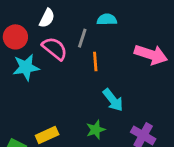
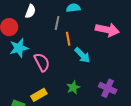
pink semicircle: (55, 49) -> (42, 62), moved, turned 30
cyan arrow: (113, 100) -> (82, 55), moved

